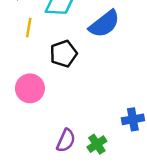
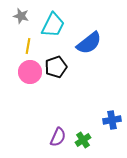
pink circle: (30, 88) -> (30, 72), moved

